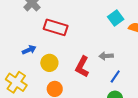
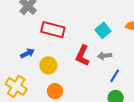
cyan square: (116, 18) -> (103, 30), moved
red L-shape: (82, 67) -> (82, 56), moved

